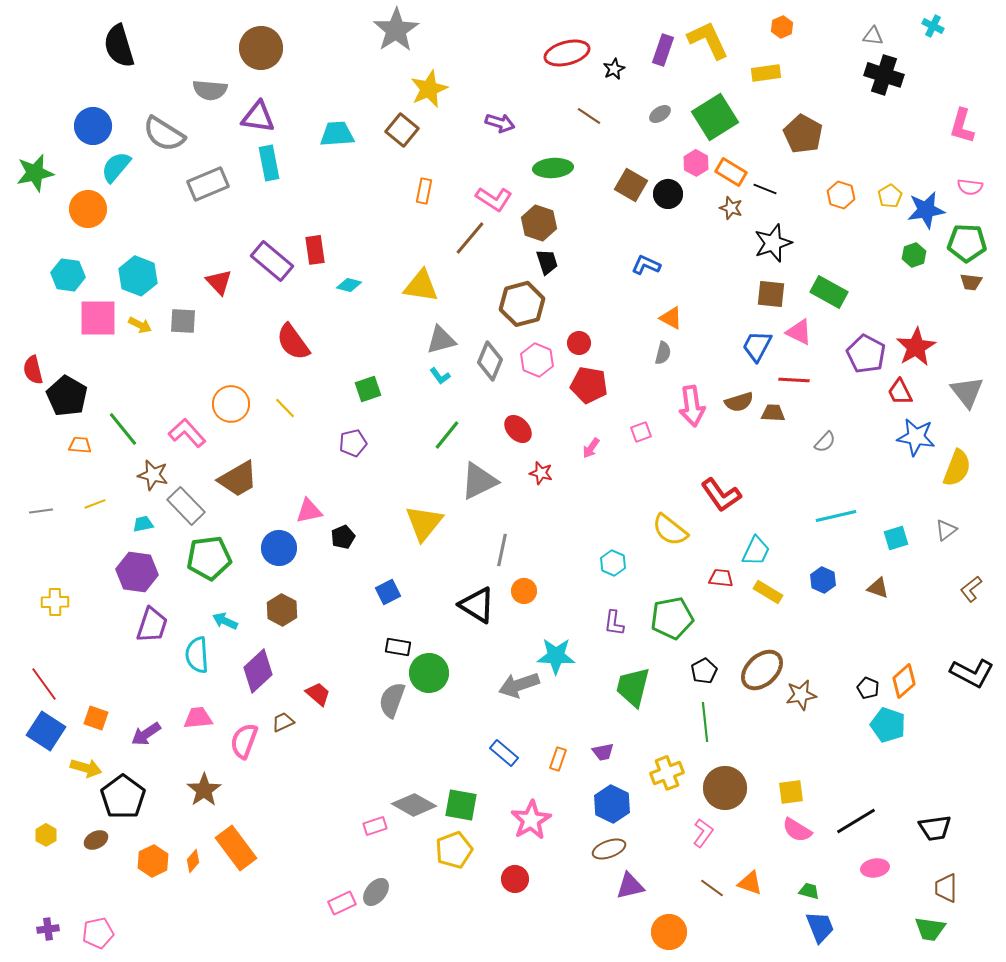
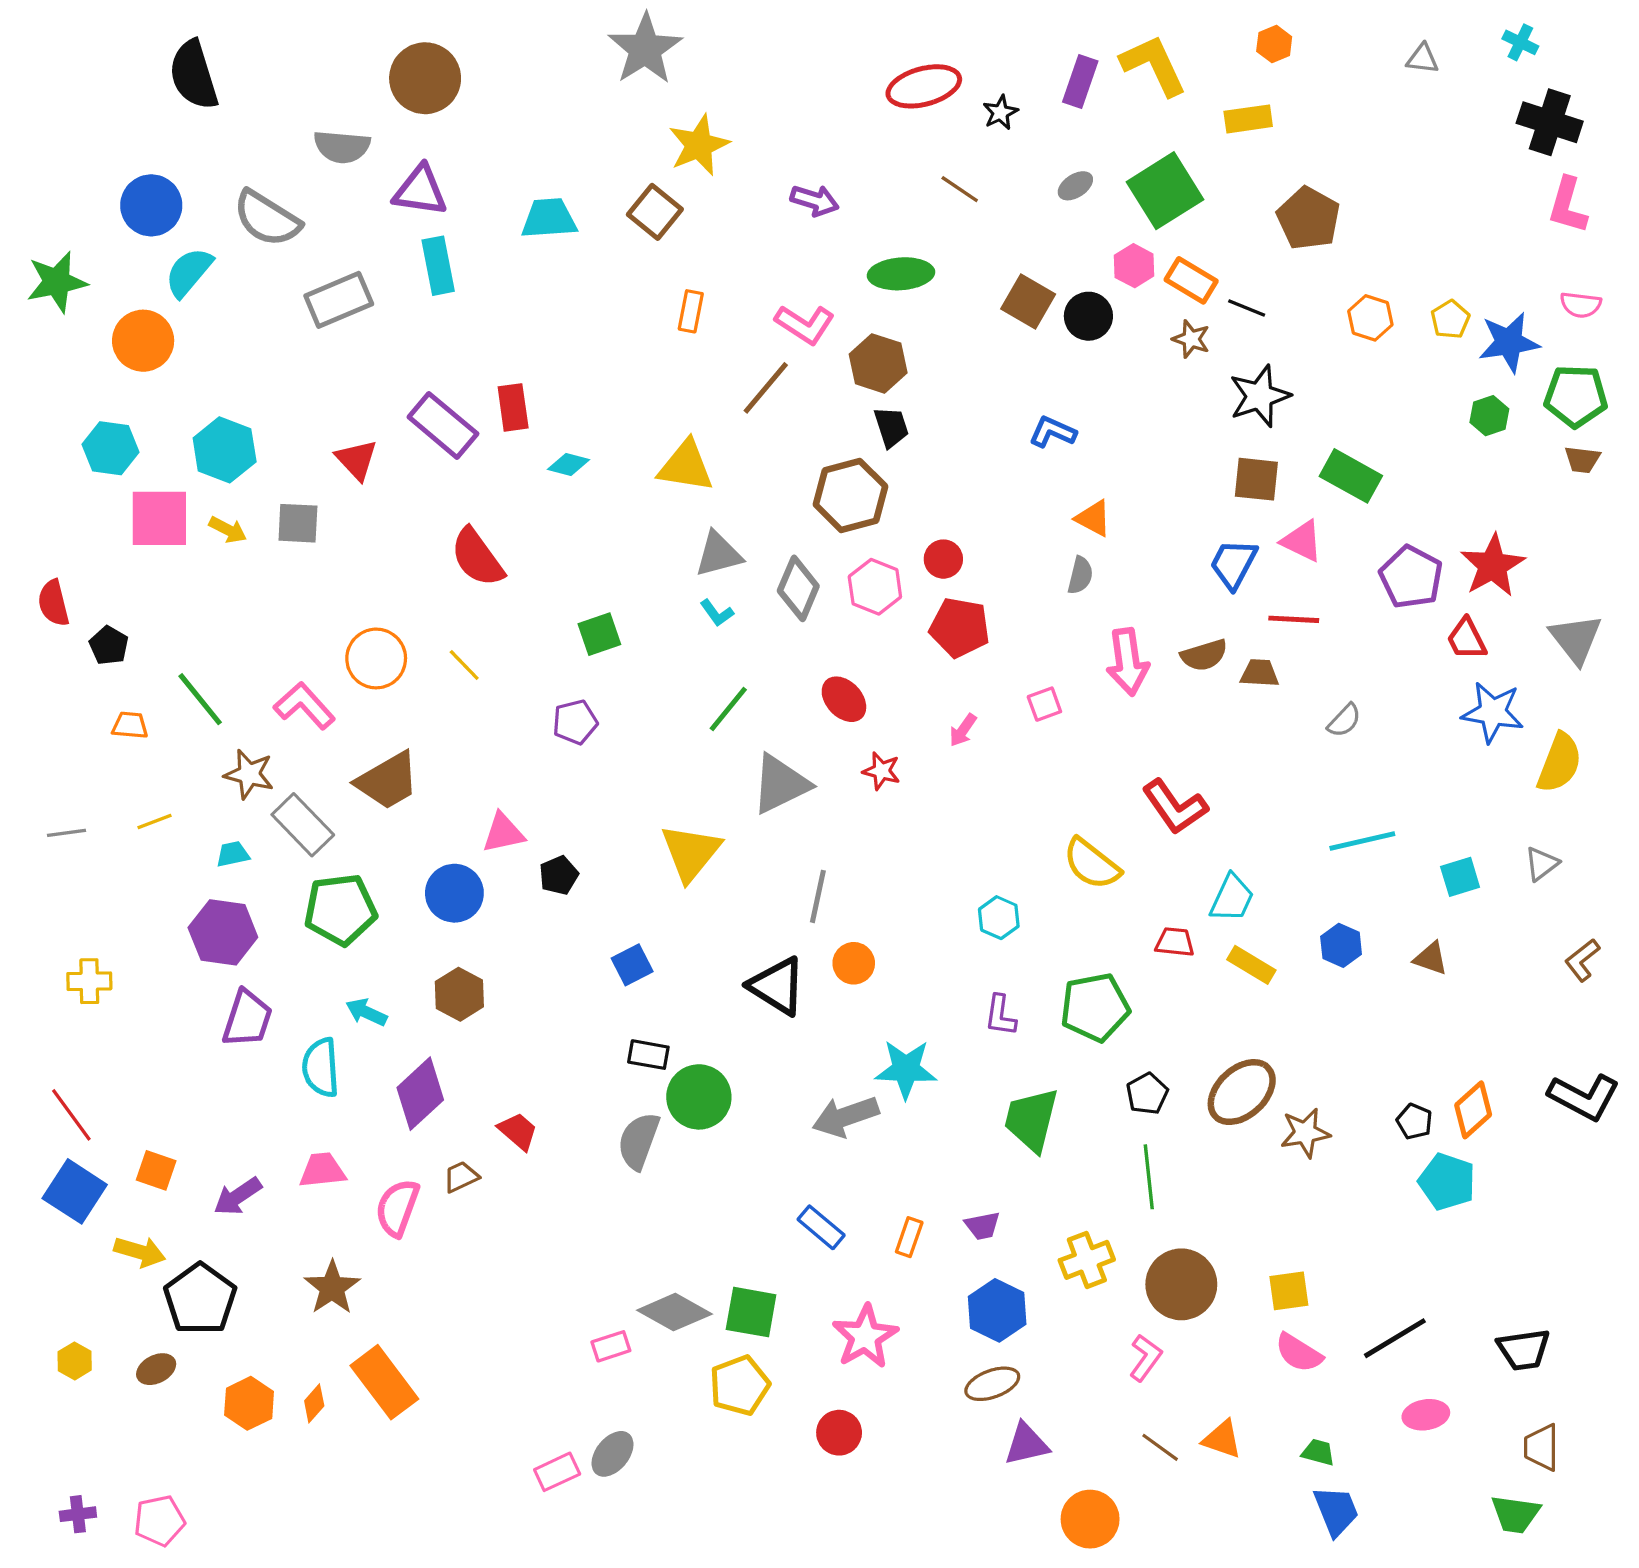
black cross: (884, 75) -> (1550, 122), moved
black pentagon: (67, 396) -> (109, 645), size x0.6

